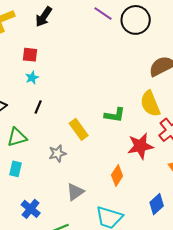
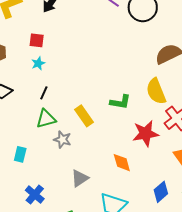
green triangle: (17, 137) -> (46, 119), moved
gray star: (57, 153) -> (62, 140), turned 30
orange diamond: (117, 175) -> (122, 163), turned -50

